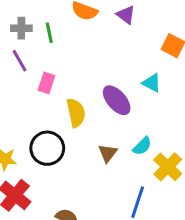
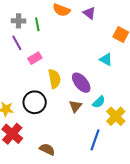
pink rectangle: (46, 83) -> (35, 58), turned 40
purple ellipse: (117, 100) -> (81, 83), moved

